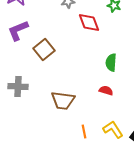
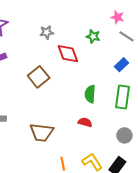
brown square: (44, 49) -> (39, 77), moved

